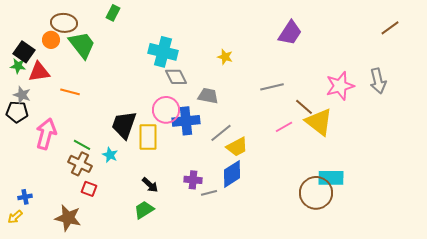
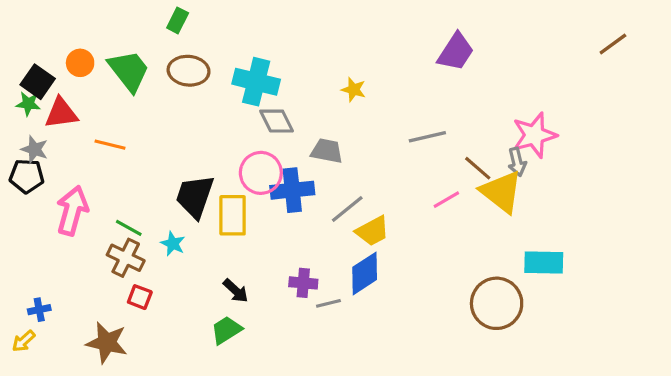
brown ellipse: (64, 23) -> (189, 71), moved
gray arrow: (378, 81) -> (517, 162), moved, size x0.7
cyan rectangle: (331, 178) -> (544, 262), moved

